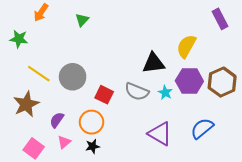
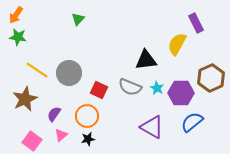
orange arrow: (41, 13) -> (16, 15), moved
purple rectangle: (220, 19) -> (196, 23), moved
purple hexagon: (189, 81) -> (181, 93), moved

